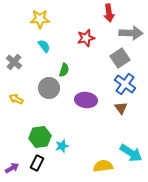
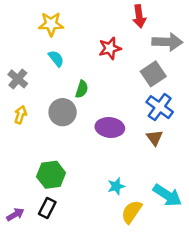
yellow arrow: (16, 99) -> (20, 115), moved, turned 80
cyan star: (62, 146) -> (116, 186), moved
yellow semicircle: (103, 166) -> (132, 212), turned -48

